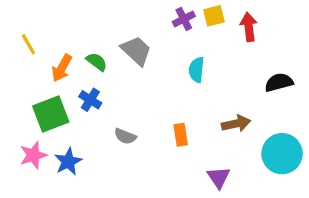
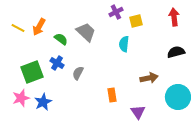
yellow square: (214, 16) -> (136, 21), moved
red arrow: (249, 27) -> (174, 17), moved
yellow line: (29, 44) -> (18, 28), turned -32
orange arrow: (62, 68) -> (39, 27), moved
orange rectangle: (181, 135) -> (112, 95), moved
gray semicircle: (125, 136) -> (78, 73), moved, turned 96

